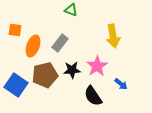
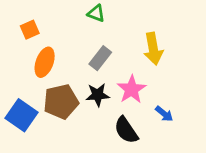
orange square: (15, 30) -> (30, 30), moved, turned -32
gray rectangle: (60, 43) -> (100, 58), moved

